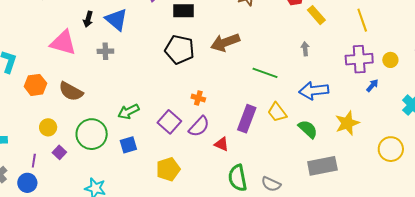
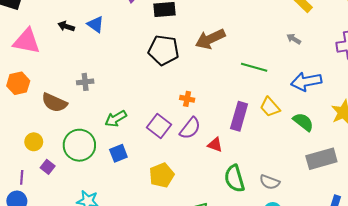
black arrow: (88, 19) -> (66, 26), turned 98
blue triangle: (116, 20) -> (96, 24), size x0.7
pink triangle: (63, 43) -> (27, 41), moved
gray arrow: (305, 49) -> (294, 39), turned -48
gray cross: (105, 51) -> (85, 82), moved
orange hexagon: (35, 85) -> (18, 83), moved

